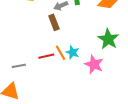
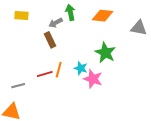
cyan star: (73, 52) -> (81, 68), moved
orange line: (60, 53) -> (59, 70), turned 49

